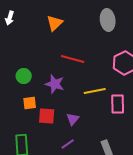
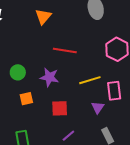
red square: (47, 116) -> (60, 108), moved
purple triangle: (73, 119) -> (98, 107), moved

